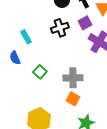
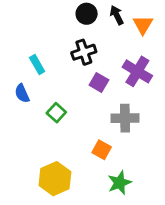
purple square: (85, 23) -> (99, 82), moved, turned -32
gray cross: (73, 78) -> (125, 118), moved

